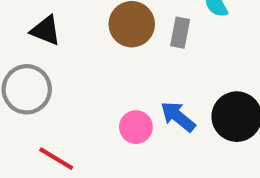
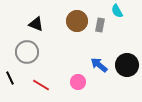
pink circle: (136, 127) -> (78, 82), moved

